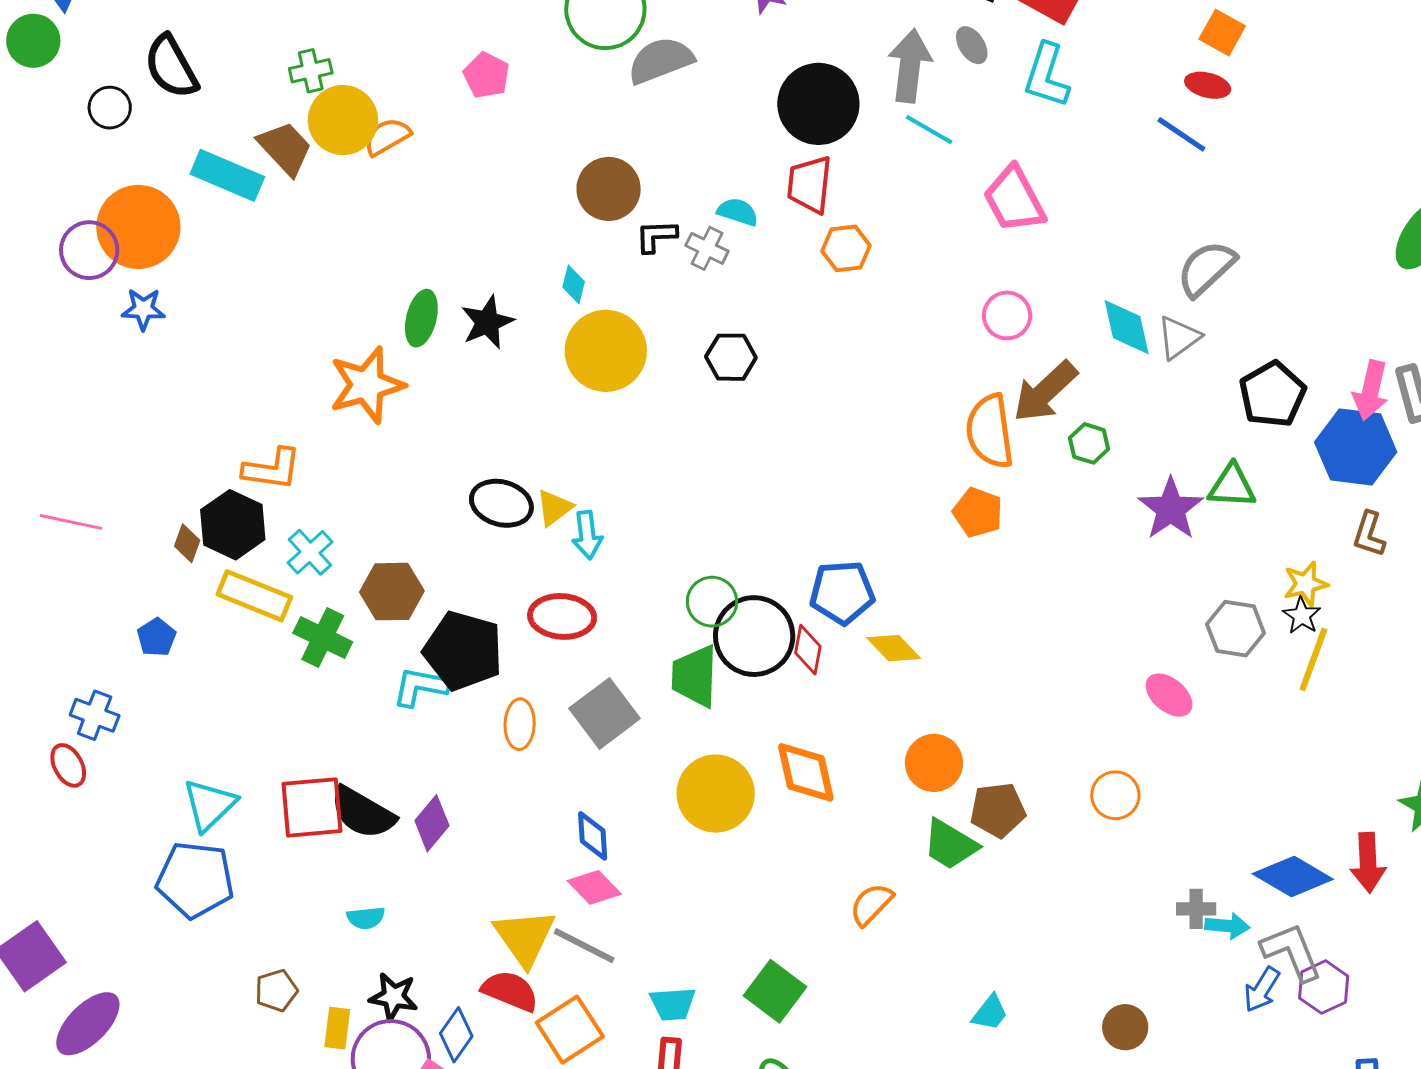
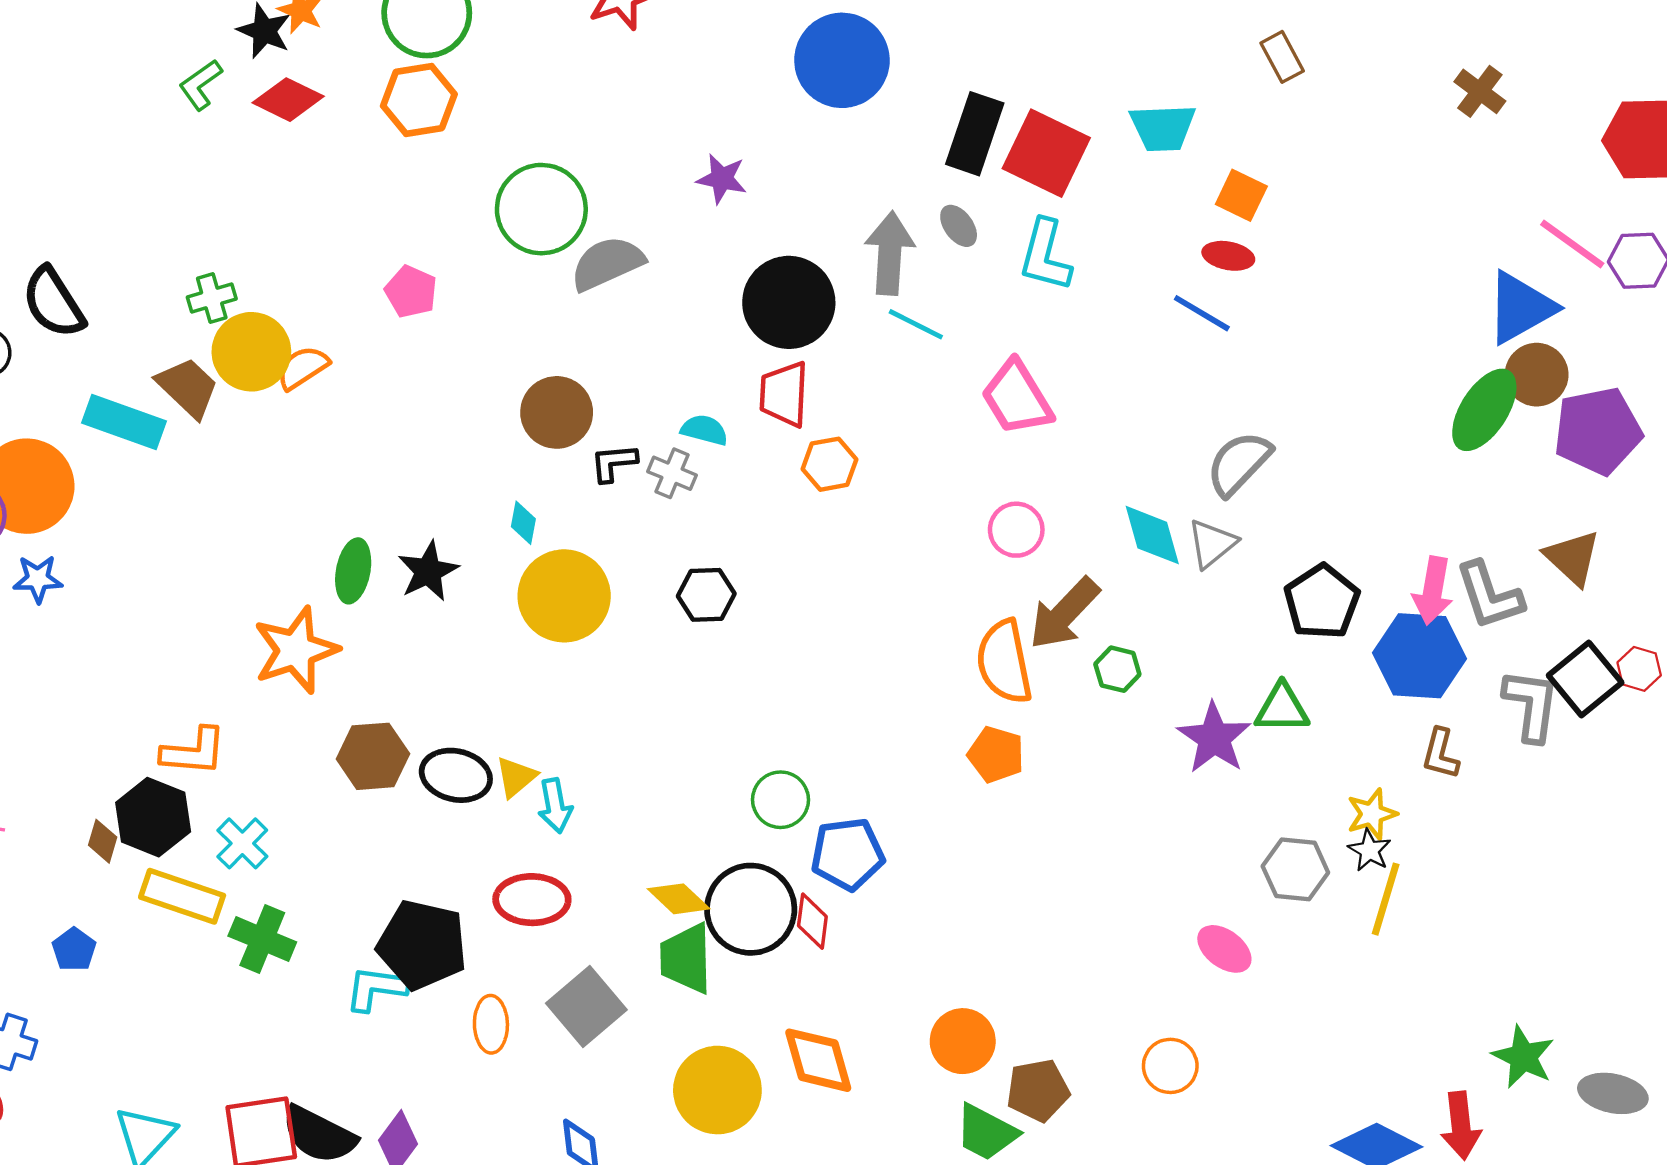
brown hexagon: (392, 592) -> (373, 756), moved
green circle: (712, 602) -> (781, 800), moved
yellow diamond: (894, 648) -> (679, 899), moved

